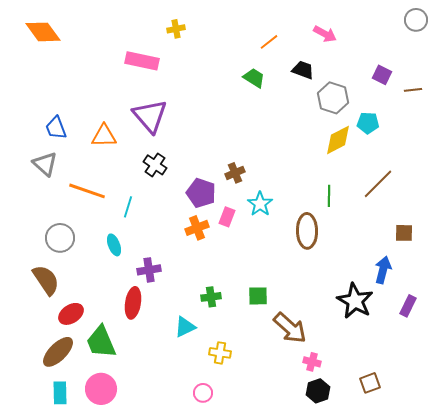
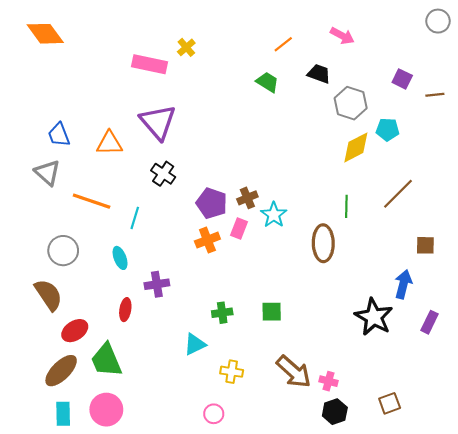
yellow cross: (176, 29) -> (186, 47), moved, turned -30
brown cross: (235, 173) -> (247, 198), moved
red ellipse: (133, 303) -> (125, 310), moved, size x0.7
brown arrow: (290, 328) -> (294, 372), moved

